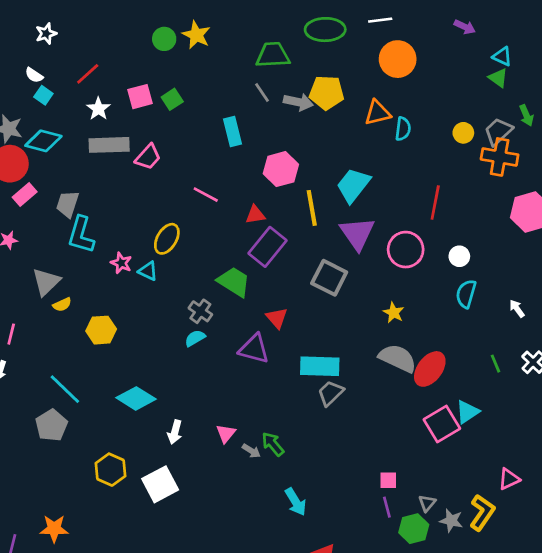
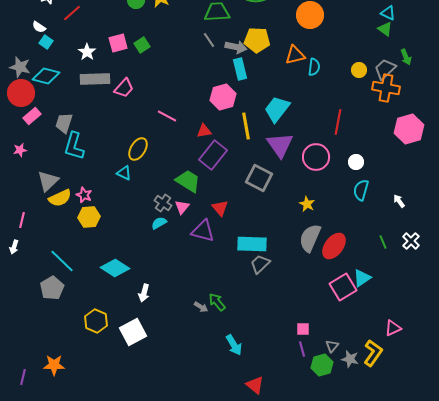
red line: (88, 74) -> (72, 13), moved
cyan rectangle: (233, 131) -> (240, 69), moved
pink star: (121, 263) -> (84, 195), moved
yellow semicircle: (62, 305) -> (60, 198), size x1.6
gray semicircle: (398, 358) -> (310, 238), turned -92
pink triangle: (226, 433) -> (182, 207), moved

